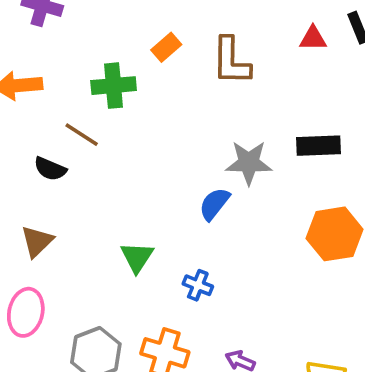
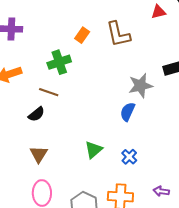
black semicircle: (50, 169) -> (36, 114), turned -48
green triangle: (137, 257) -> (94, 150), turned 30
blue cross: (198, 285) -> (129, 157), turned 35

